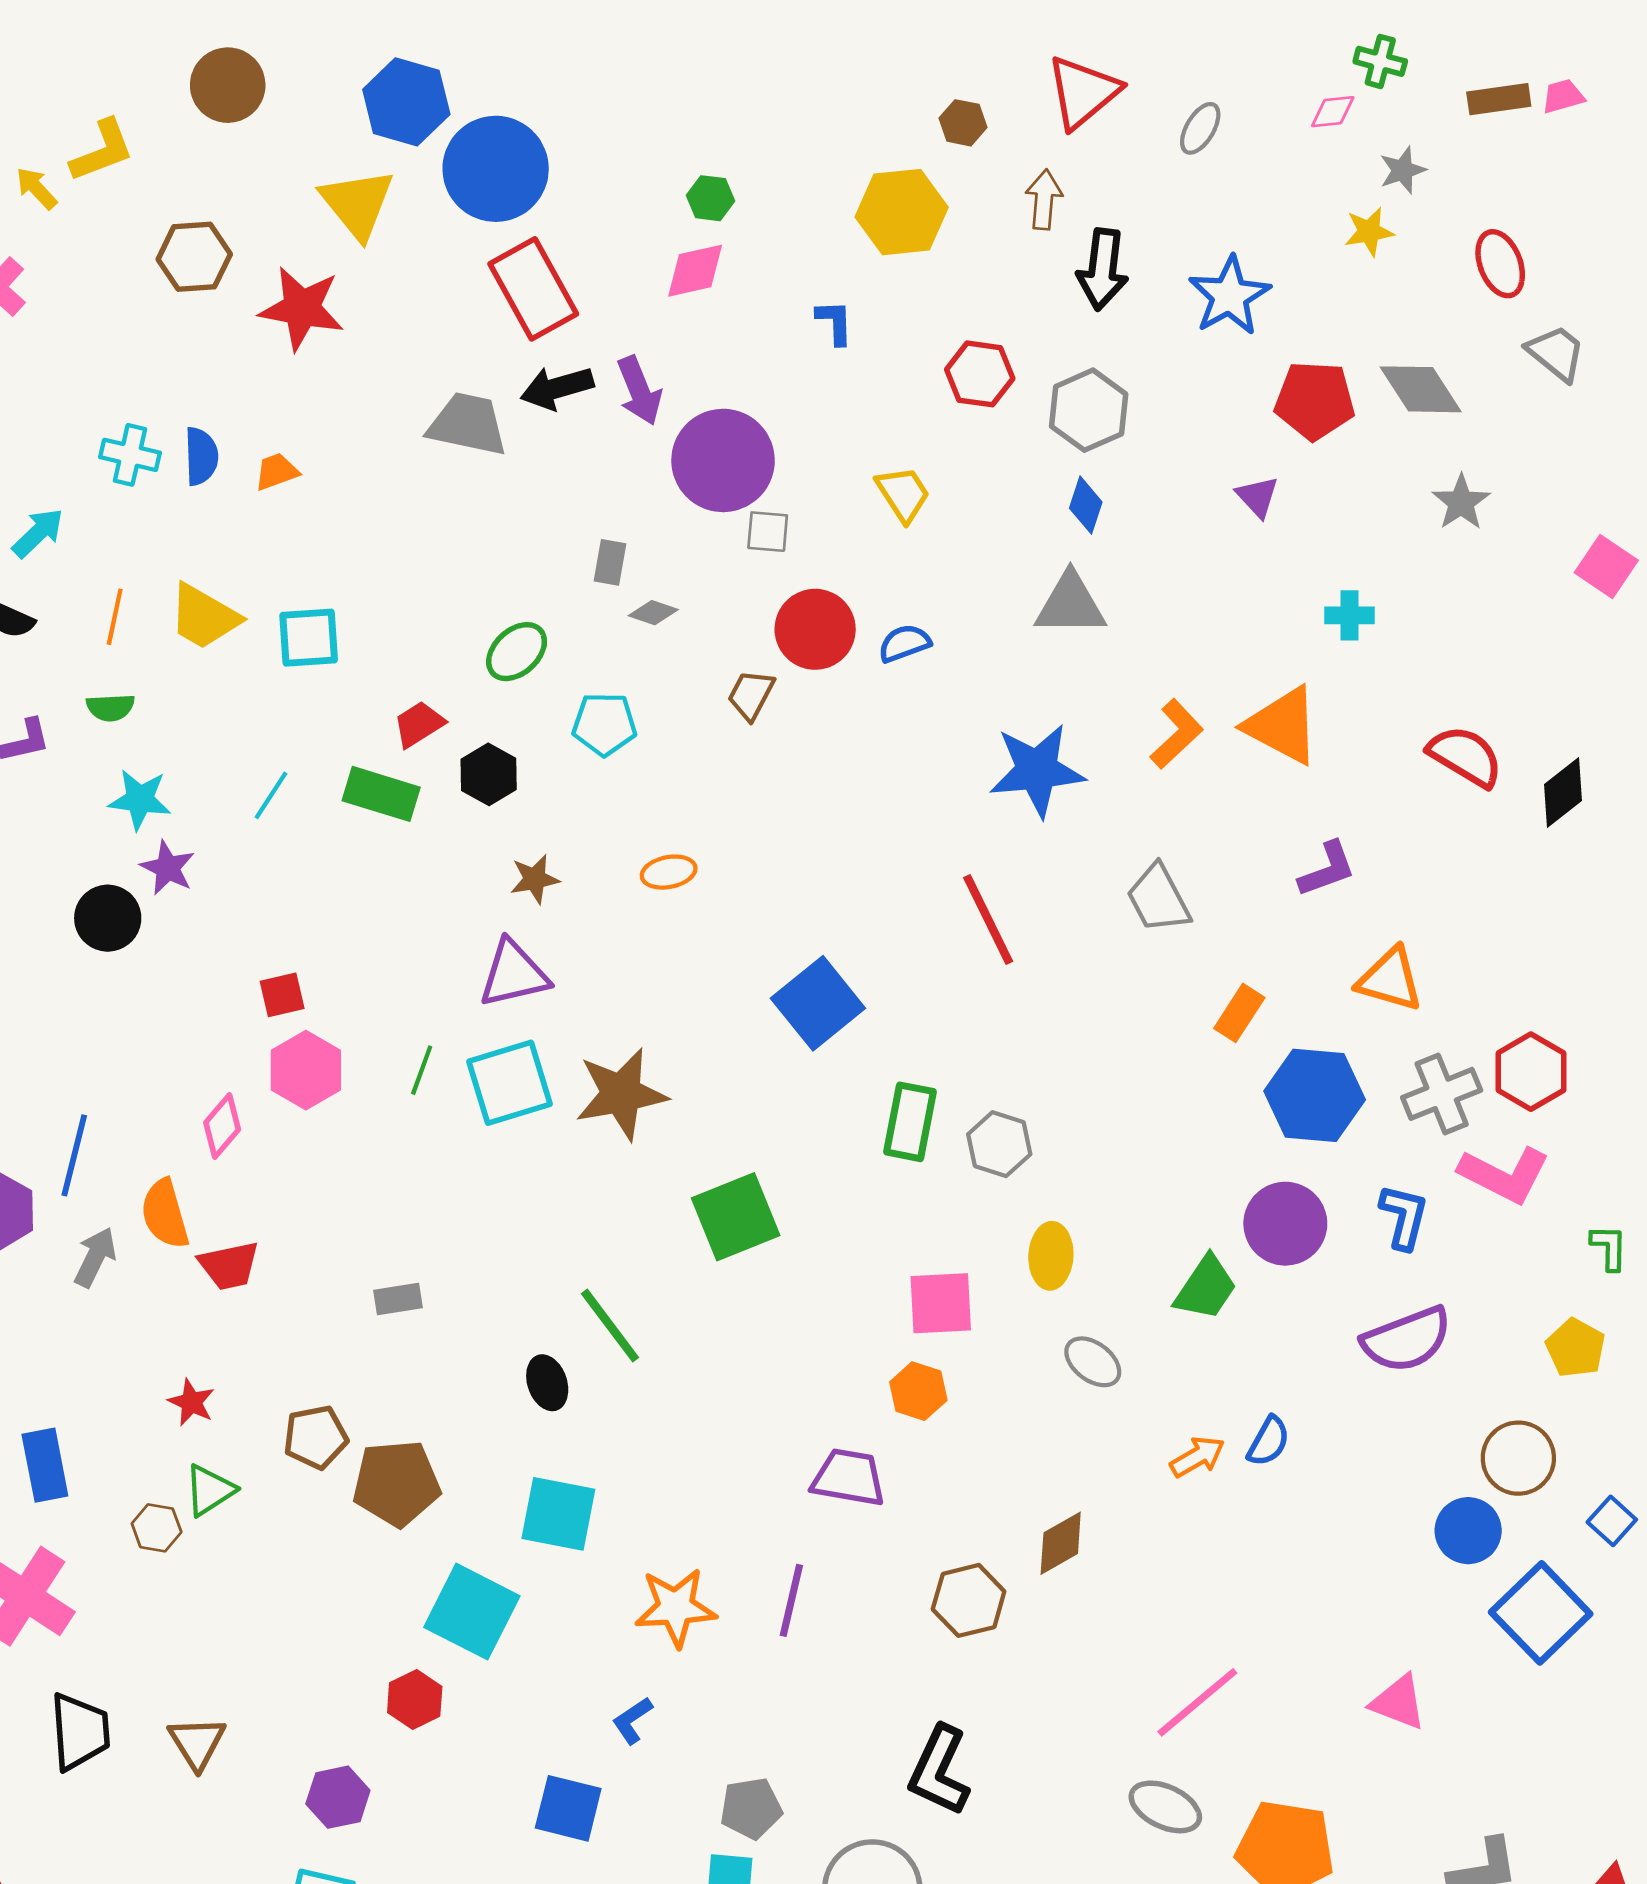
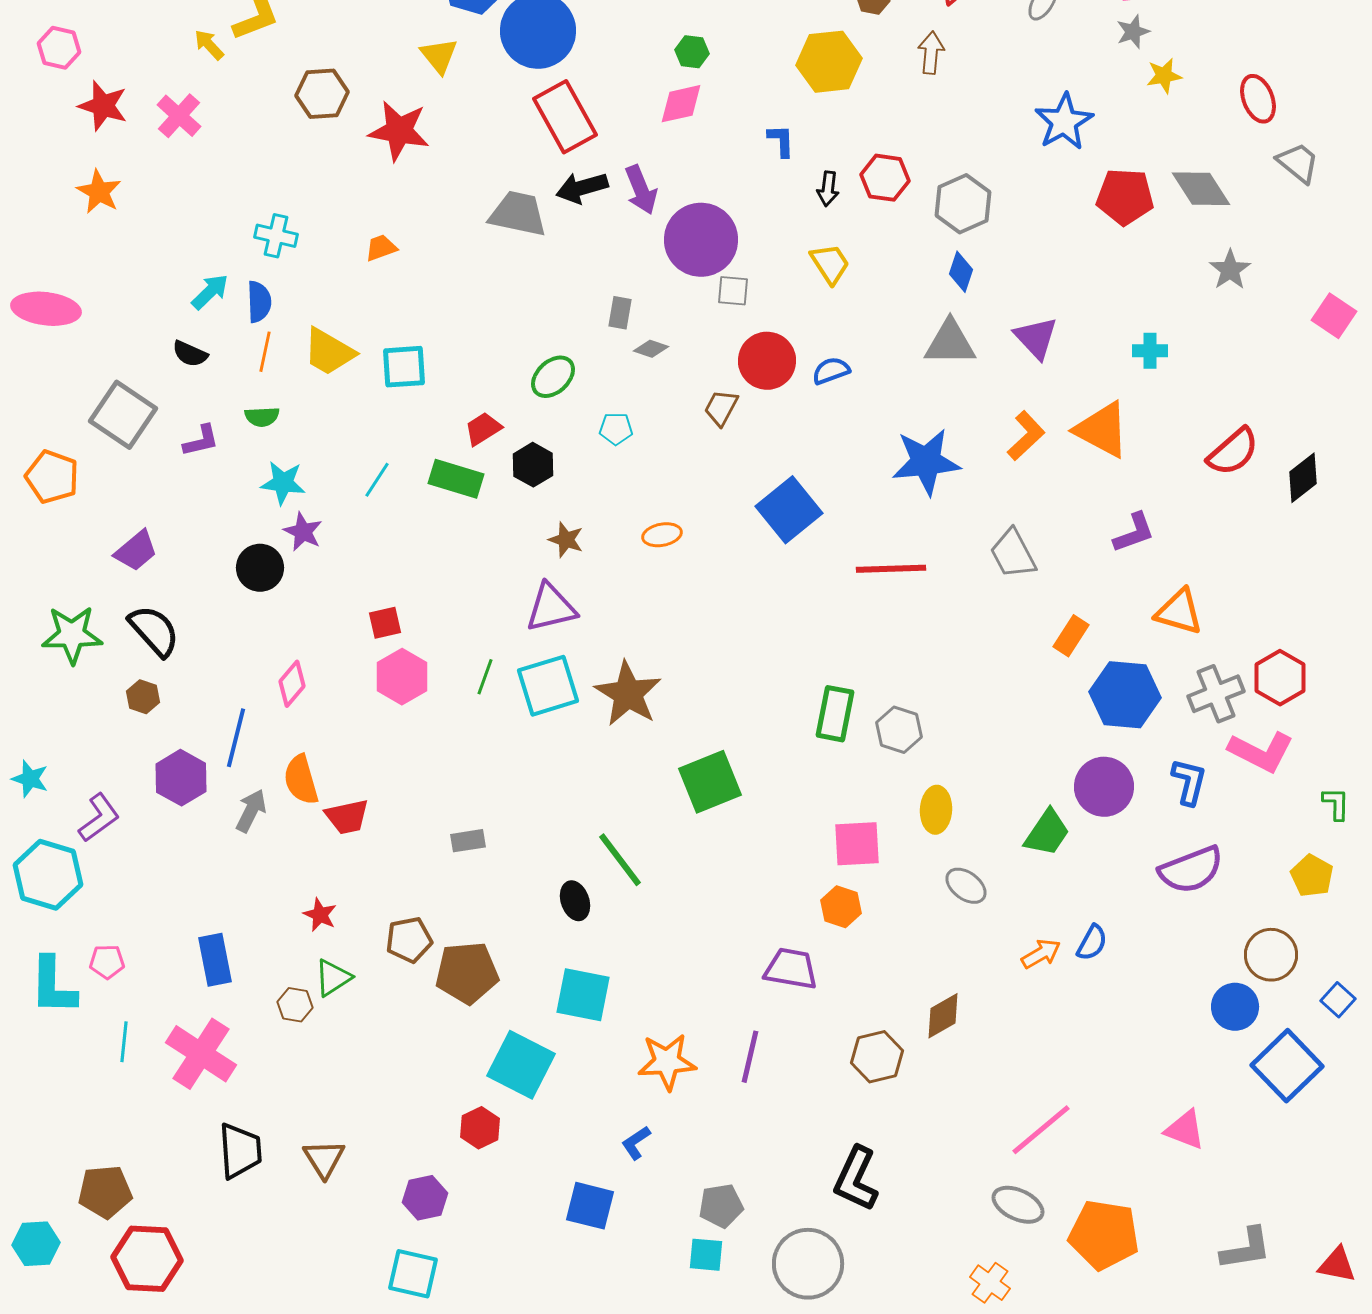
gray star: (1403, 170) -> (1133, 32), moved
yellow triangle: (357, 204) -> (439, 56), size x0.7
black arrow: (1103, 269) -> (828, 189), moved, size x0.6
blue semicircle: (201, 456) -> (259, 302), moved
purple triangle: (1257, 497) -> (1036, 338), moved, size x1.4
cyan pentagon: (604, 724) -> (616, 429), size x0.7
red semicircle: (1465, 756) -> (1233, 452), turned 108
brown star: (535, 879) -> (566, 540), turned 30
red line: (988, 920) -> (891, 569), turned -66
blue square: (818, 1003) -> (789, 510), moved
brown star: (621, 1094) -> (628, 694), turned -30
pink diamond: (222, 1126) -> (292, 684), moved

